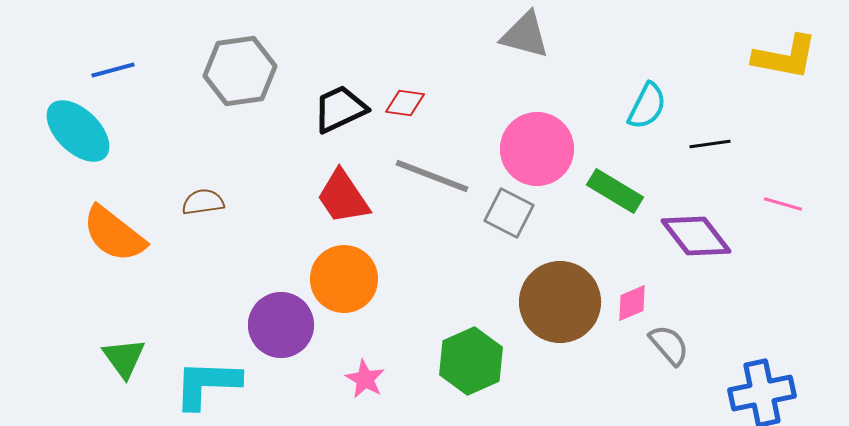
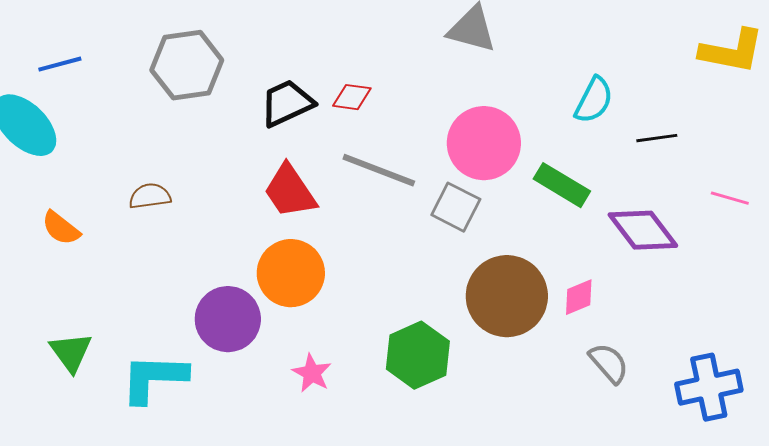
orange semicircle: (114, 234) -> (61, 228), size x0.6
gray semicircle: (669, 345) -> (609, 363), moved

